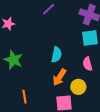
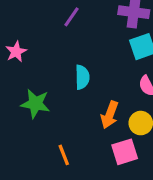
cyan semicircle: (56, 55) -> (82, 77), moved

